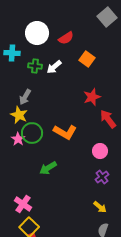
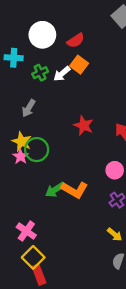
orange square: (87, 59) -> (79, 65), moved
green cross: (35, 66) -> (40, 73), turned -32
red star: (92, 97) -> (84, 125), moved, turned -30
yellow star: (19, 115) -> (22, 142), moved
orange L-shape: (65, 132) -> (74, 190), moved

